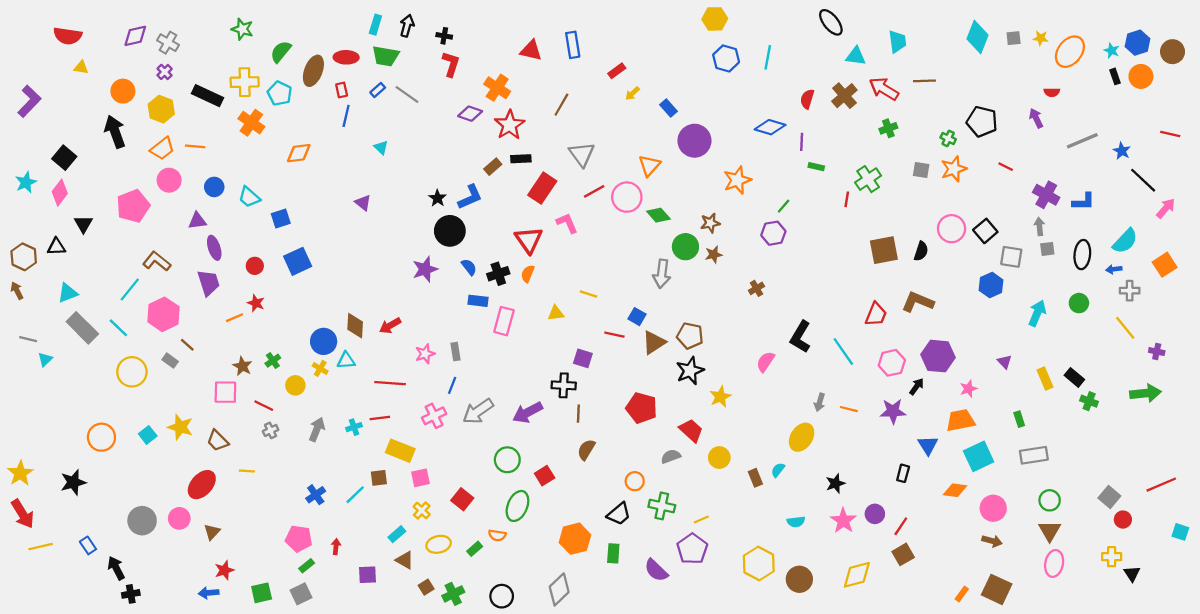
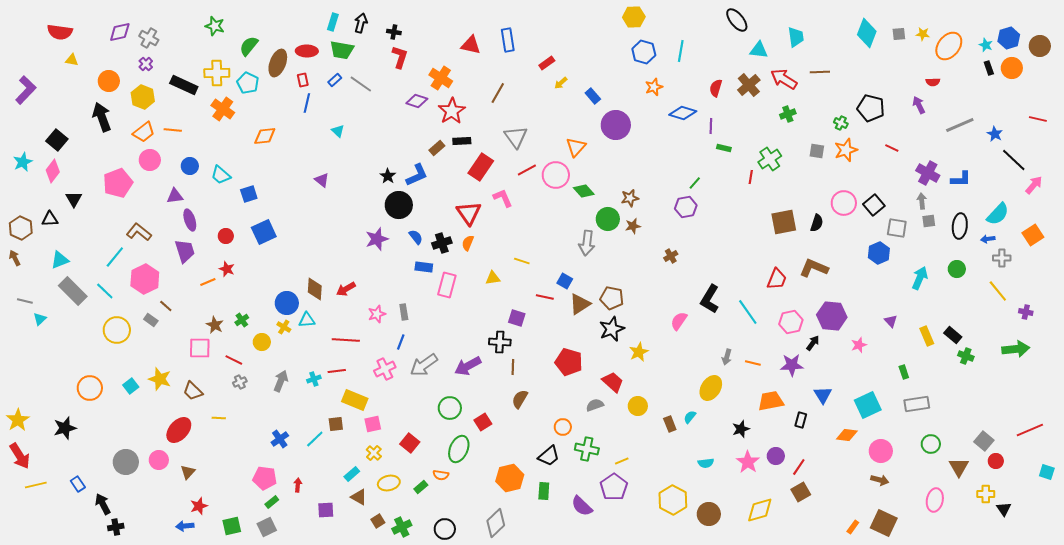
orange star: (737, 180) -> (654, 87), moved, size x0.7
orange trapezoid: (961, 420) -> (771, 401), moved
brown triangle: (1050, 531) -> (959, 467), moved

